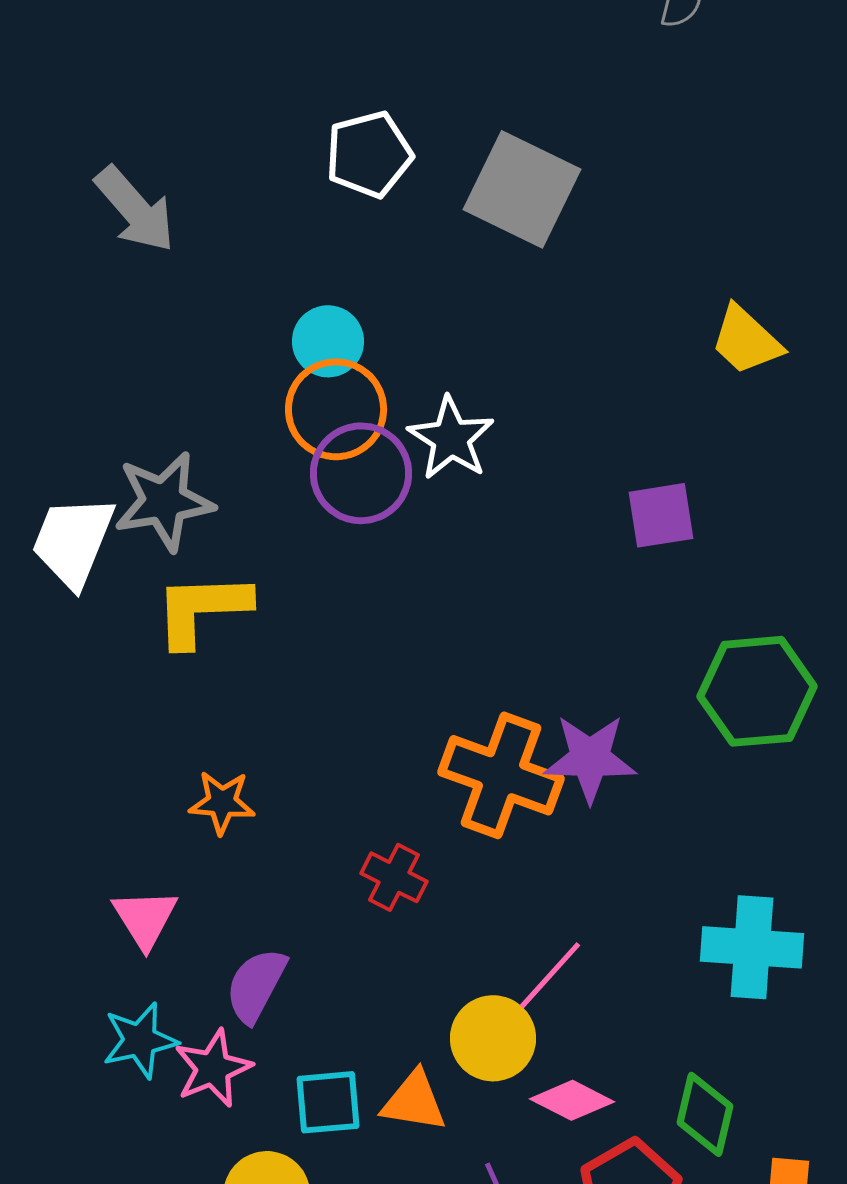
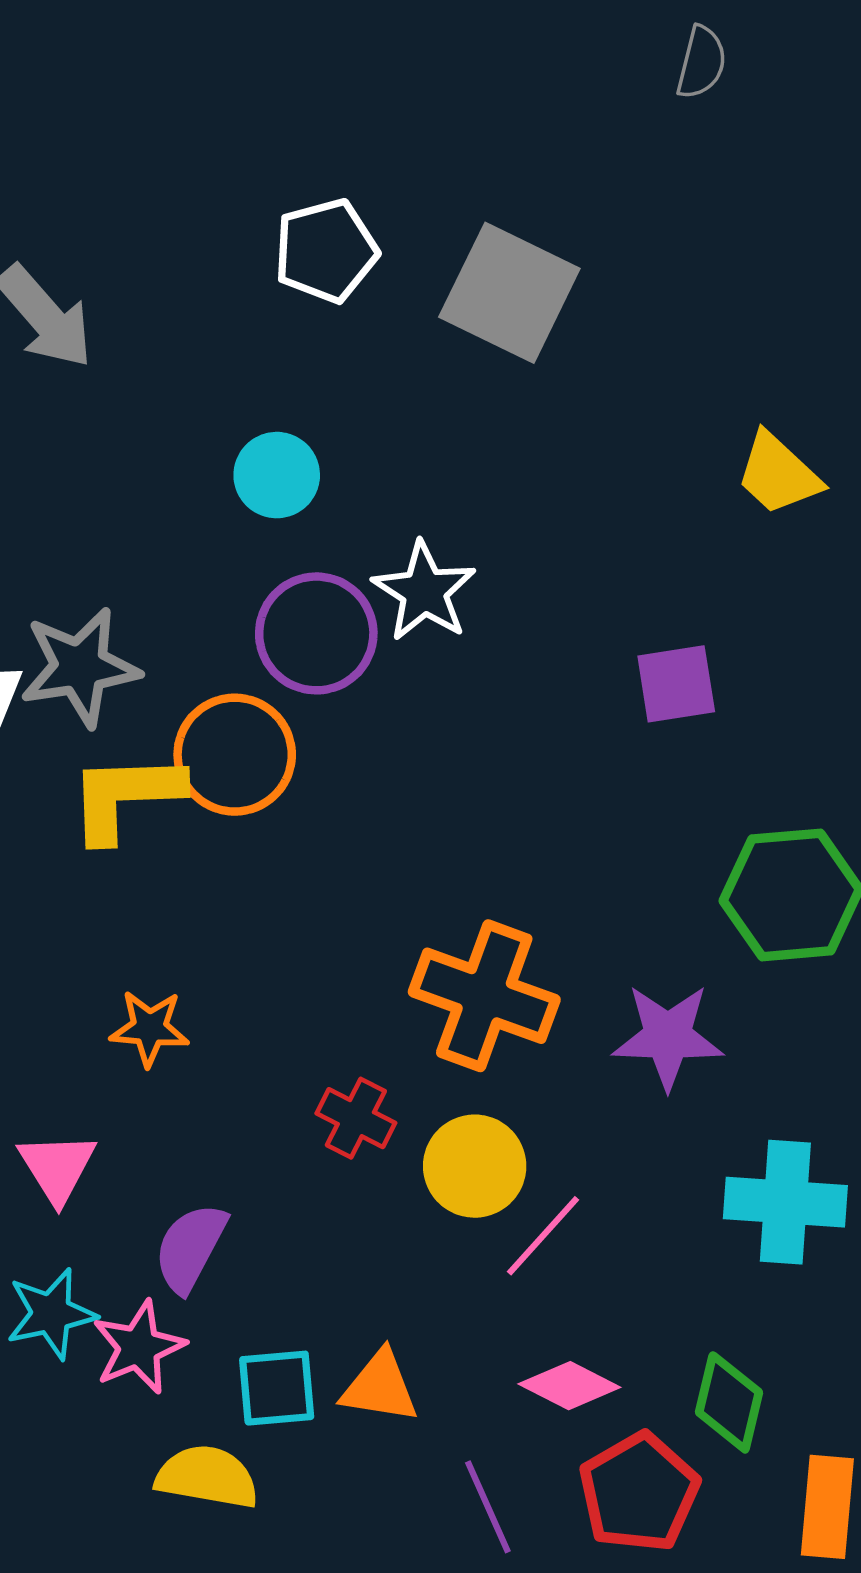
orange circle: (336, 409) -> (235, 755), moved
purple star: (590, 758) -> (668, 1037), moved
yellow circle: (493, 1038) -> (475, 1166), moved

